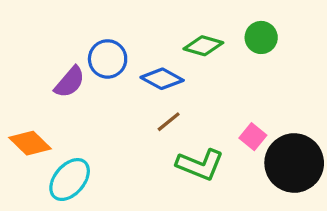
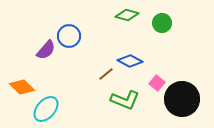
green diamond: (203, 46) -> (127, 15), moved
blue diamond: (162, 79) -> (130, 61), moved

